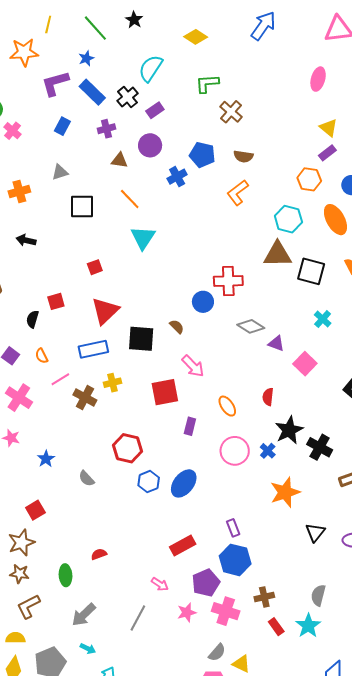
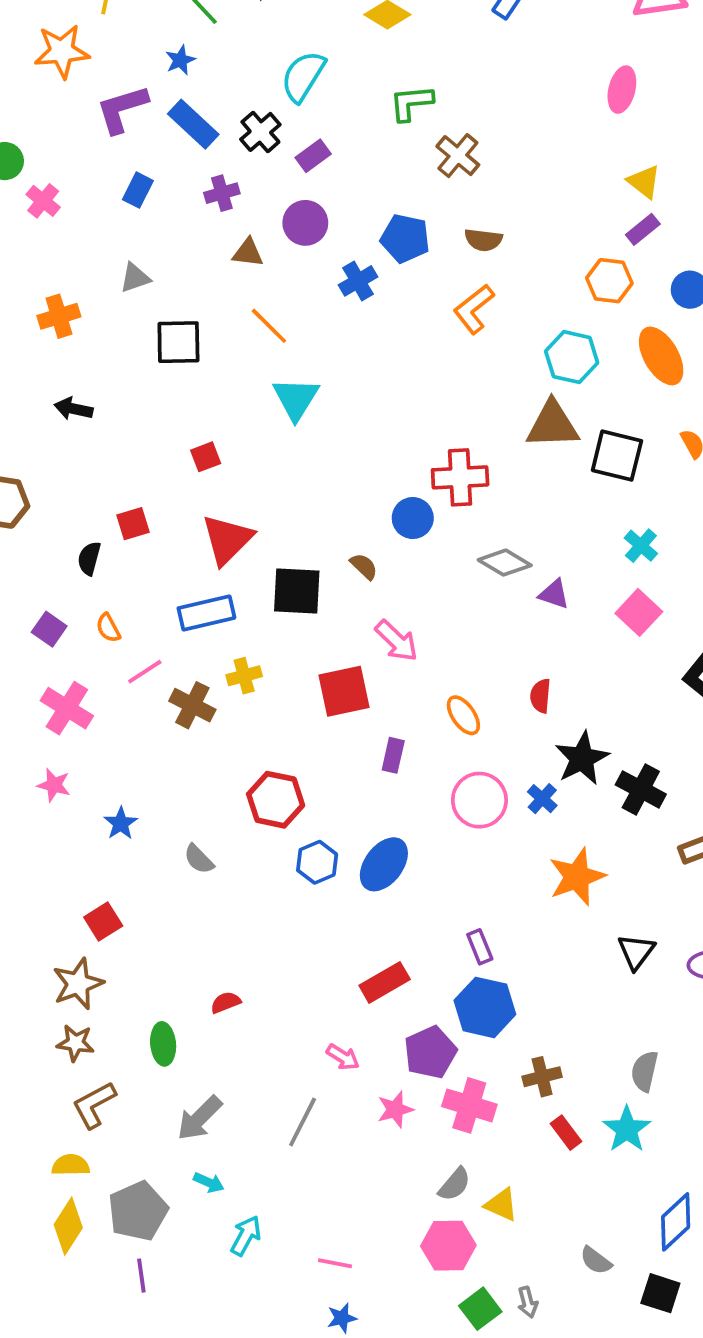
pink square: (305, 364) -> (639, 612), moved

